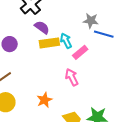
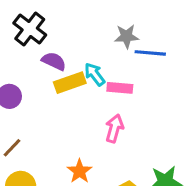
pink rectangle: (80, 52) -> (120, 88), turned 56
pink arrow: (72, 77) -> (114, 128), turned 54

